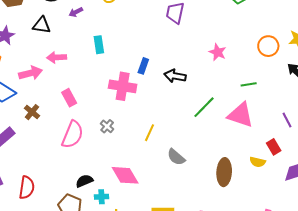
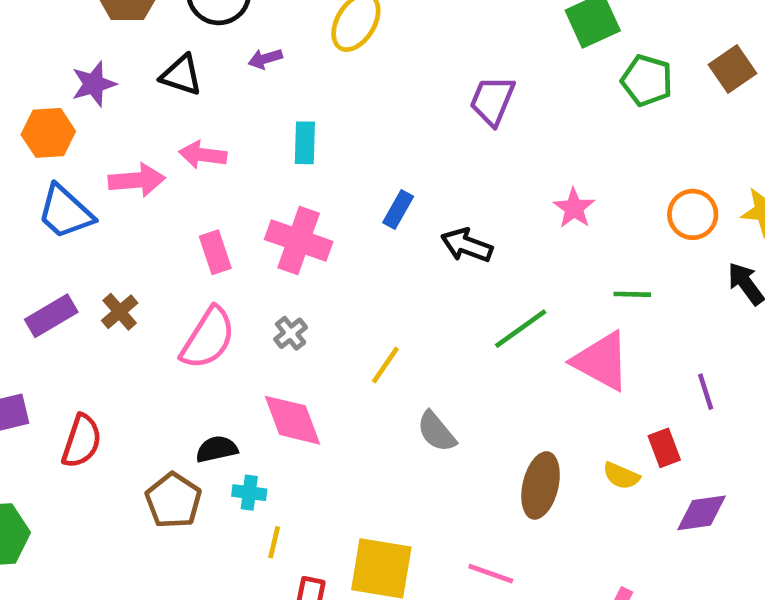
pink cross: (123, 86) -> (299, 240), moved
brown cross: (32, 112) -> (120, 312), moved
pink diamond: (125, 175) -> (293, 420), moved

